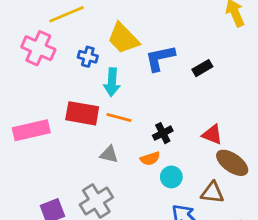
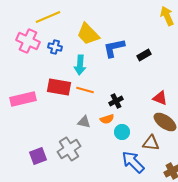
blue cross: (88, 57) -> (55, 47), moved
red triangle: (212, 135) -> (160, 98), moved
gray triangle: (109, 154) -> (84, 122), moved

